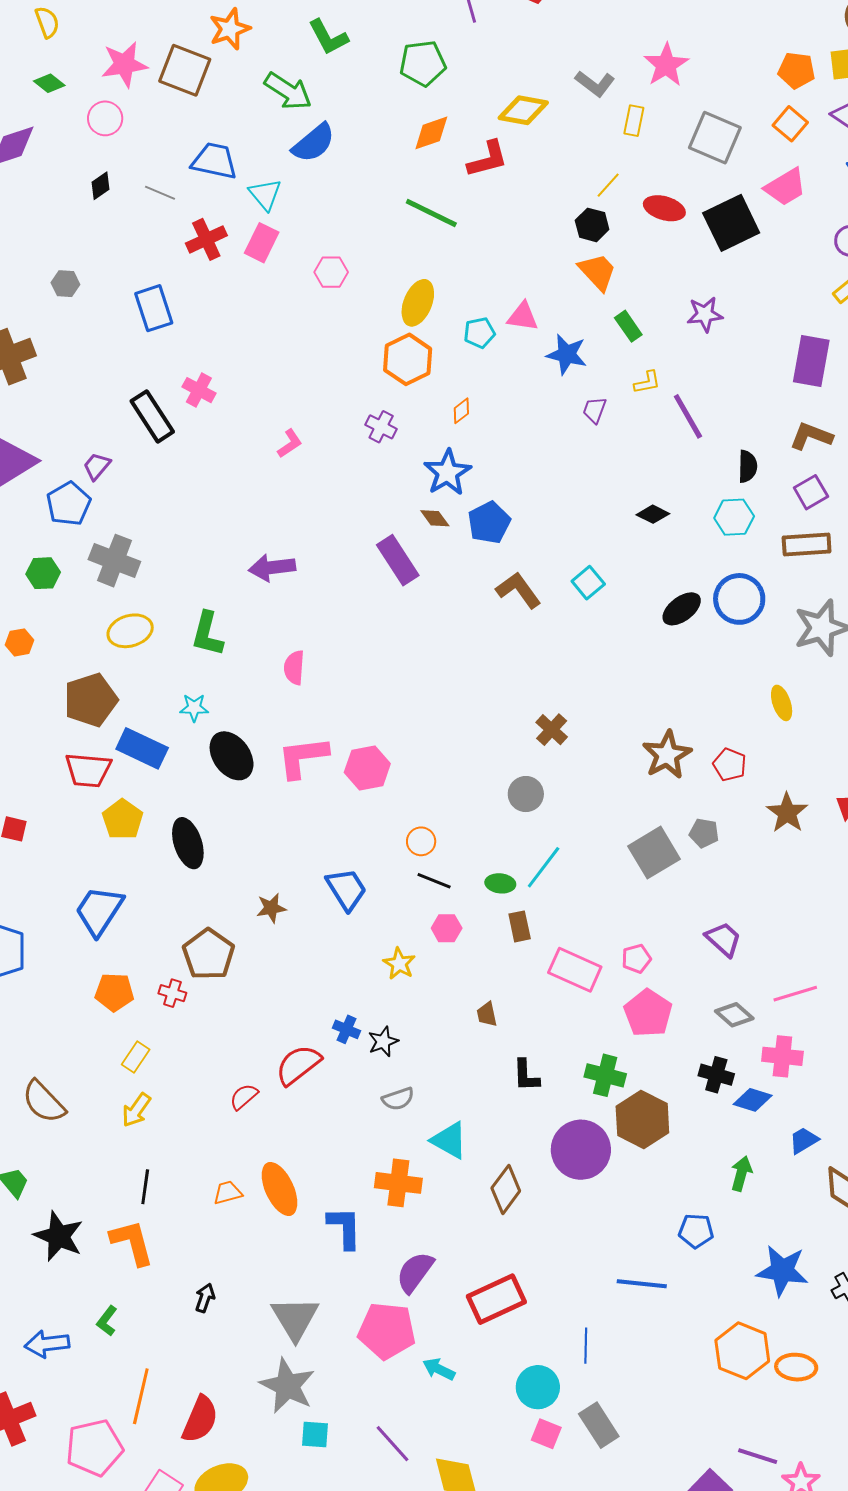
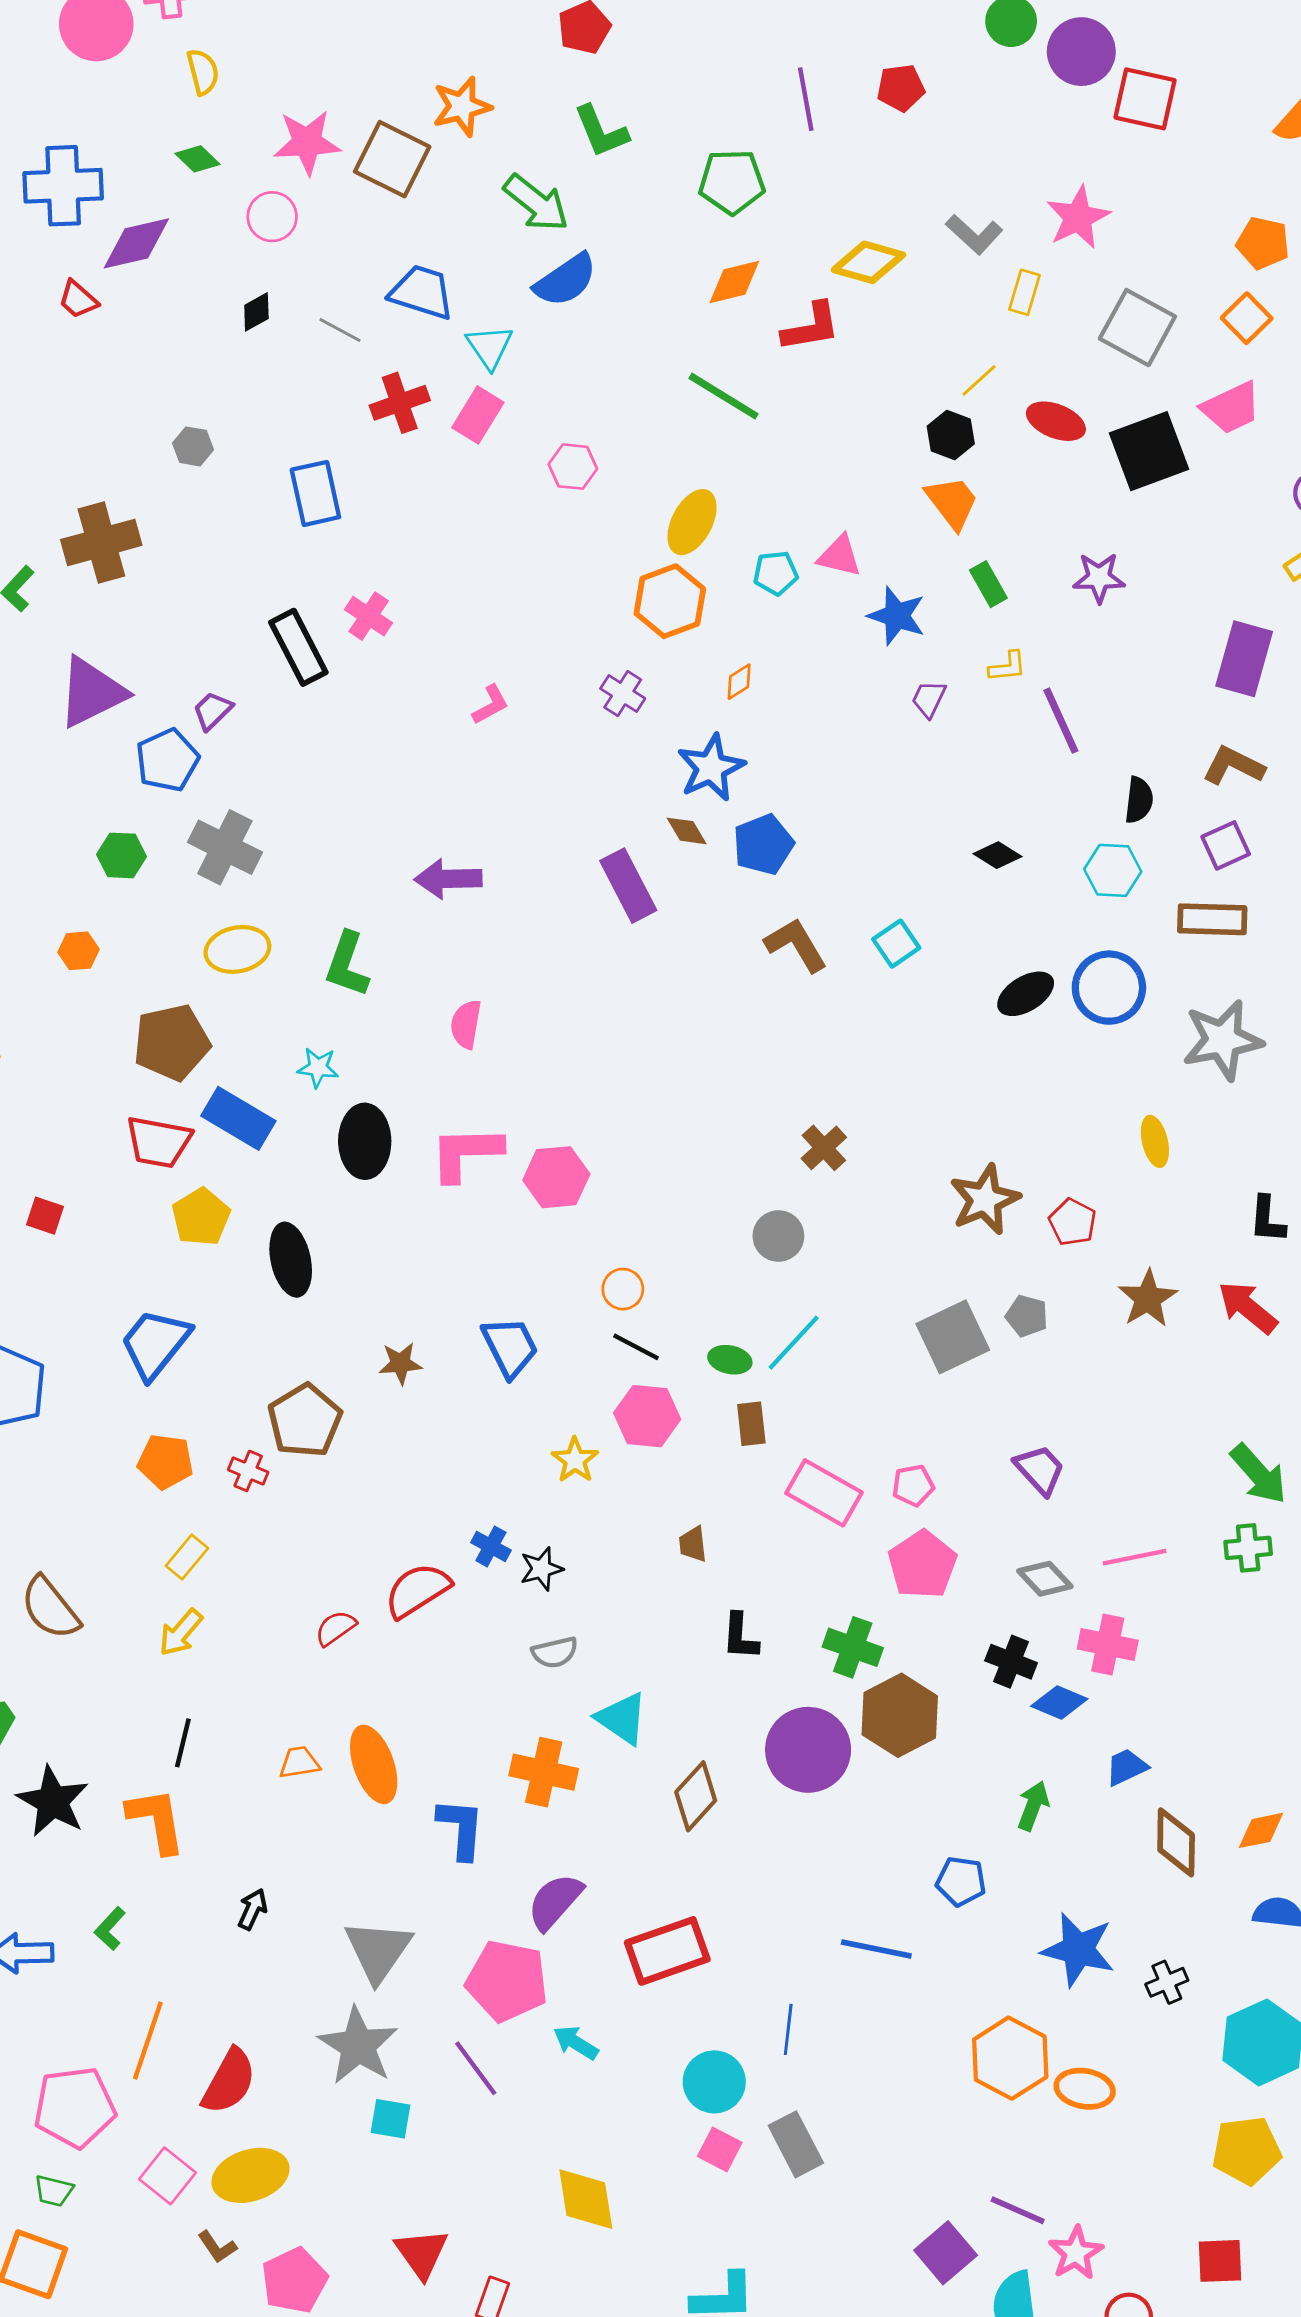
black ellipse: (232, 756) -> (365, 1141), turned 30
pink hexagon: (447, 928) -> (647, 1416), size x1.5
purple line: (393, 1444) -> (476, 2068), moved

